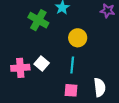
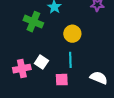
white semicircle: (100, 87) -> (99, 78), turned -54
pink square: (71, 90) -> (62, 80), moved

